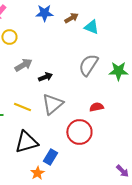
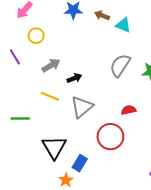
brown arrow: (71, 18) -> (102, 15), turned -128
yellow line: (22, 107) -> (50, 96), moved
black triangle: (26, 142) -> (54, 147), turned -45

